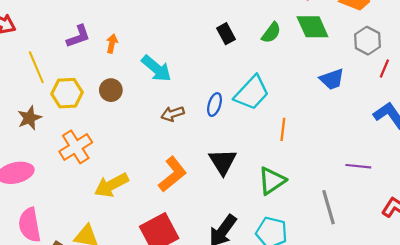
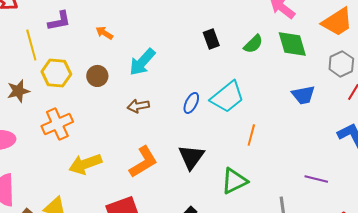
purple L-shape: (78, 36) -> (59, 21), moved
orange arrow: (112, 44) -> (104, 33), turned -78
cyan arrow: (156, 69) -> (142, 62), turned 84
brown arrow: (173, 114) -> (138, 106), moved

